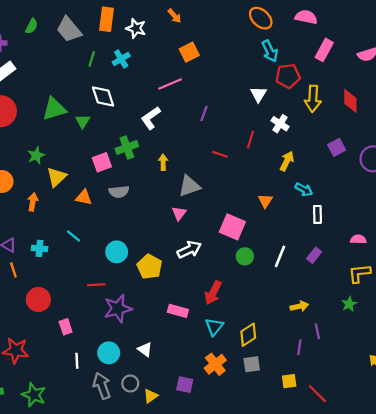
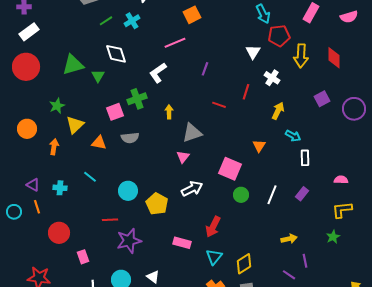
green line: (92, 59) -> (106, 21), turned 40
purple line: (299, 347) -> (289, 275), turned -64

